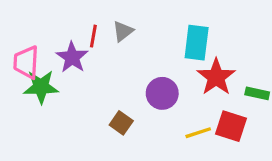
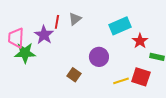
cyan rectangle: (197, 43) -> (120, 26), turned 60
red star: (216, 77) -> (140, 41), moved, size x0.7

